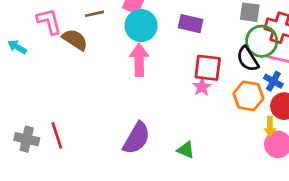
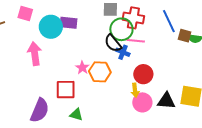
cyan circle: (141, 26) -> (51, 27), moved
red square: (208, 68) -> (66, 90), moved
blue cross: (273, 81) -> (123, 52), moved
orange hexagon: (248, 96) -> (100, 72), moved

